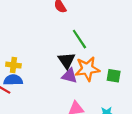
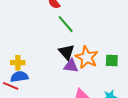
green line: (79, 39) -> (66, 24), moved
orange star: (87, 69) -> (87, 57), turned -30

